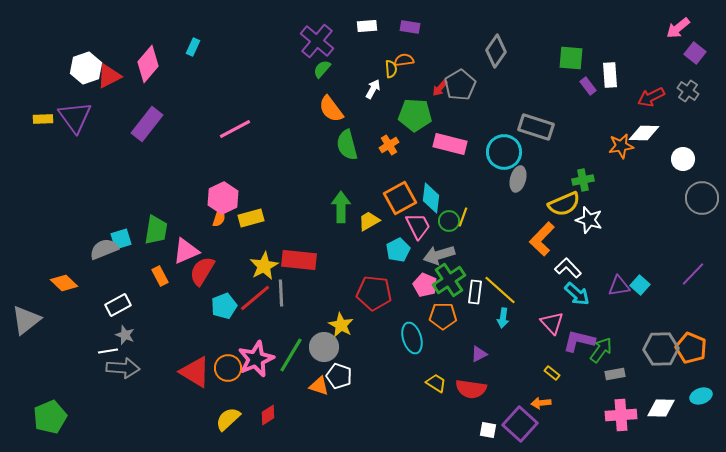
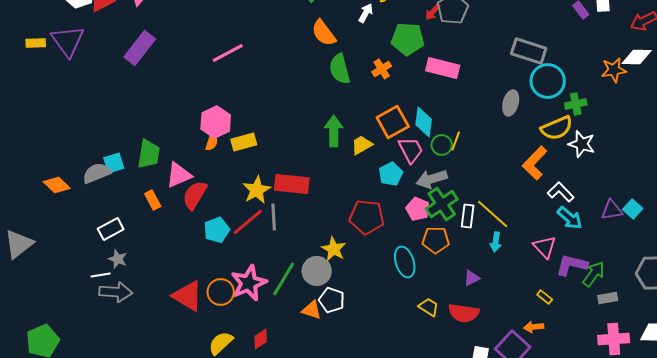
cyan circle: (504, 152) -> (548, 81), moved
orange diamond: (64, 283) -> (57, 185), moved

